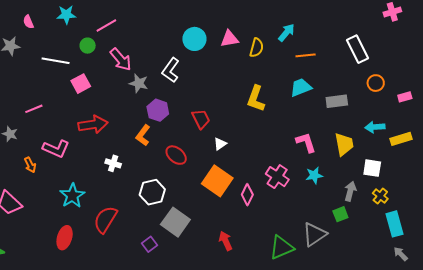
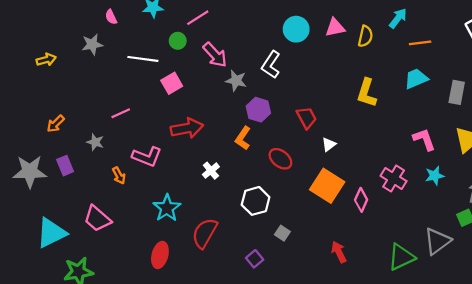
gray rectangle: (337, 101) -> (457, 92), turned -70
white cross: (113, 163) -> (211, 171), turned 35
gray square: (175, 222) -> (282, 233), size x0.5

